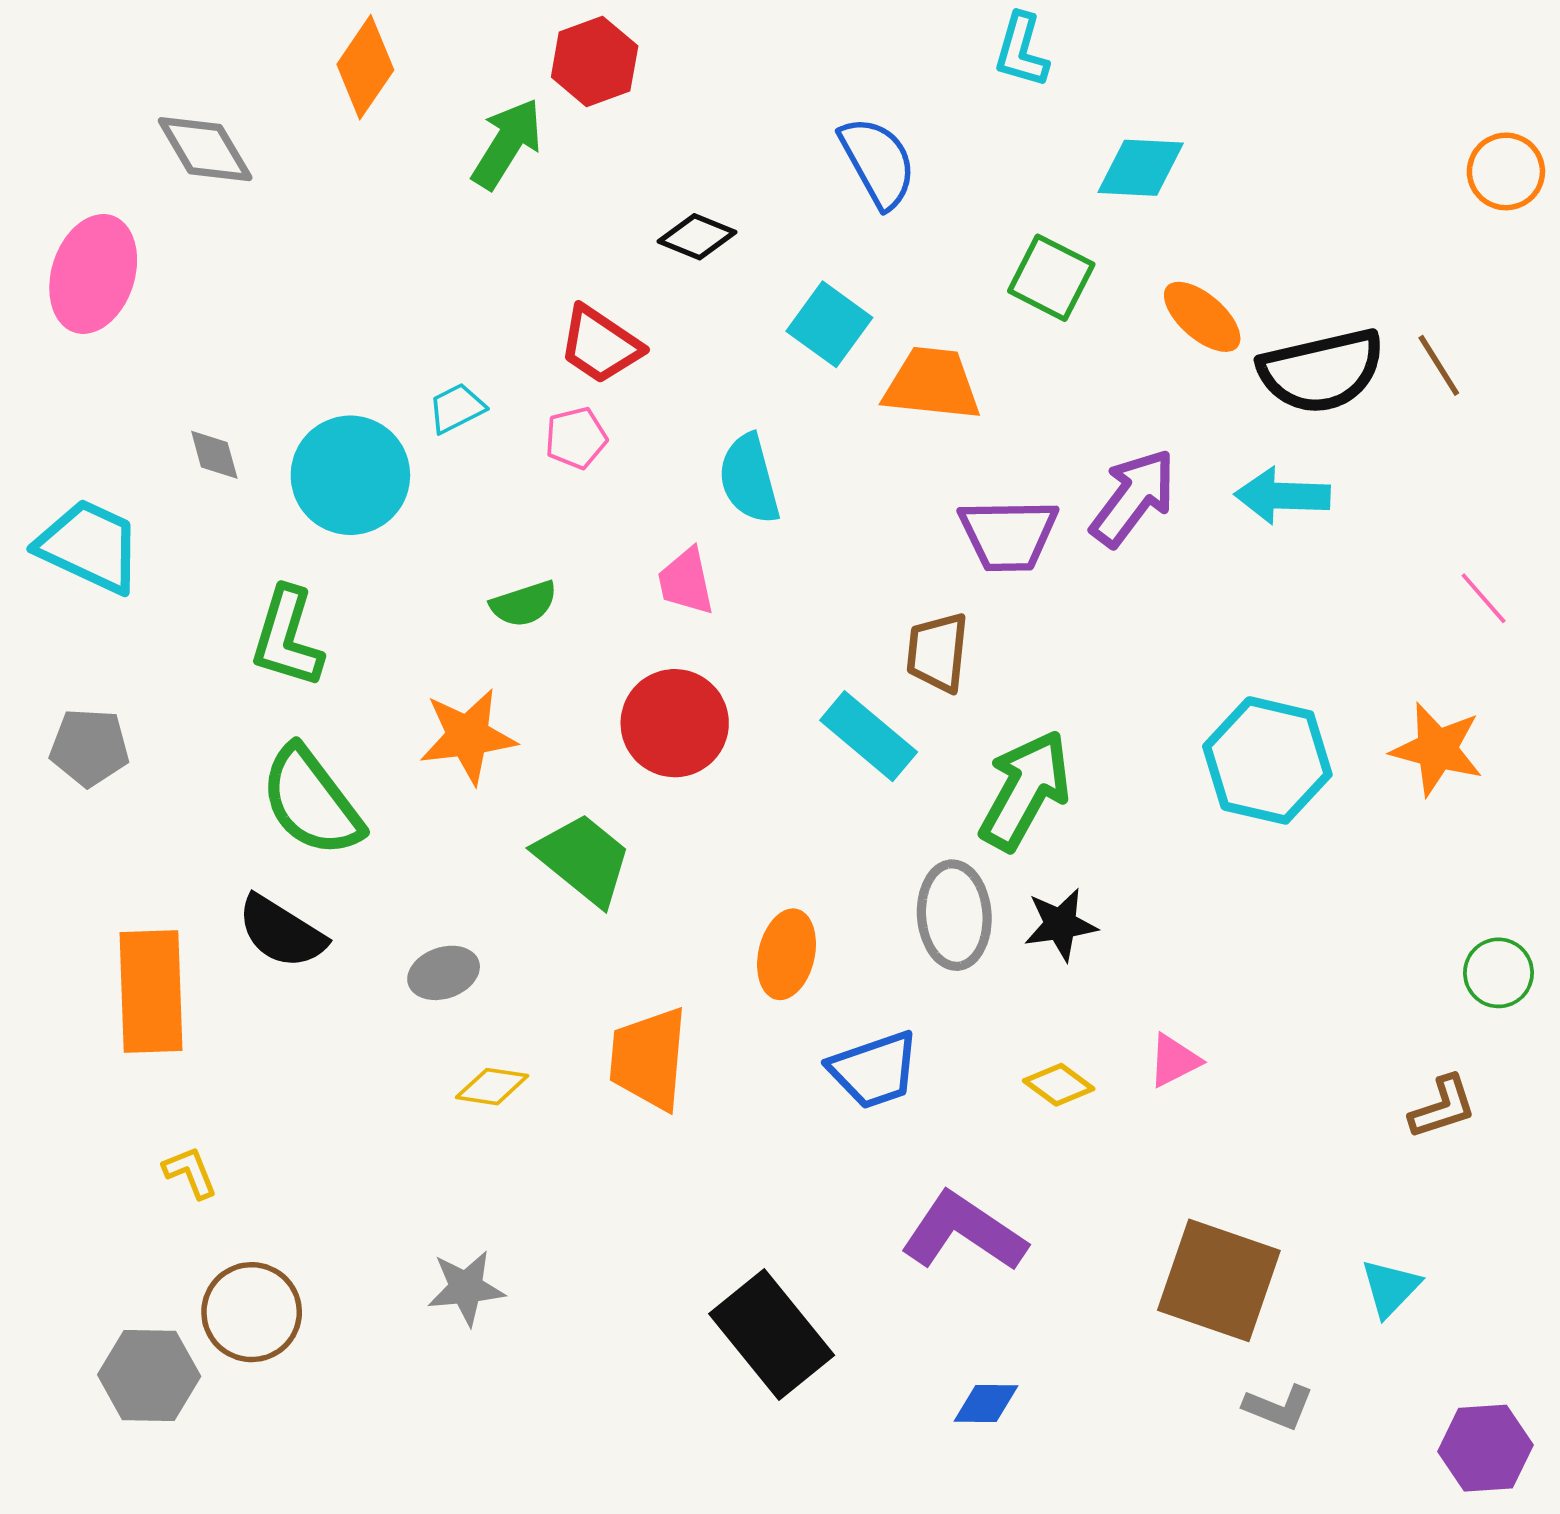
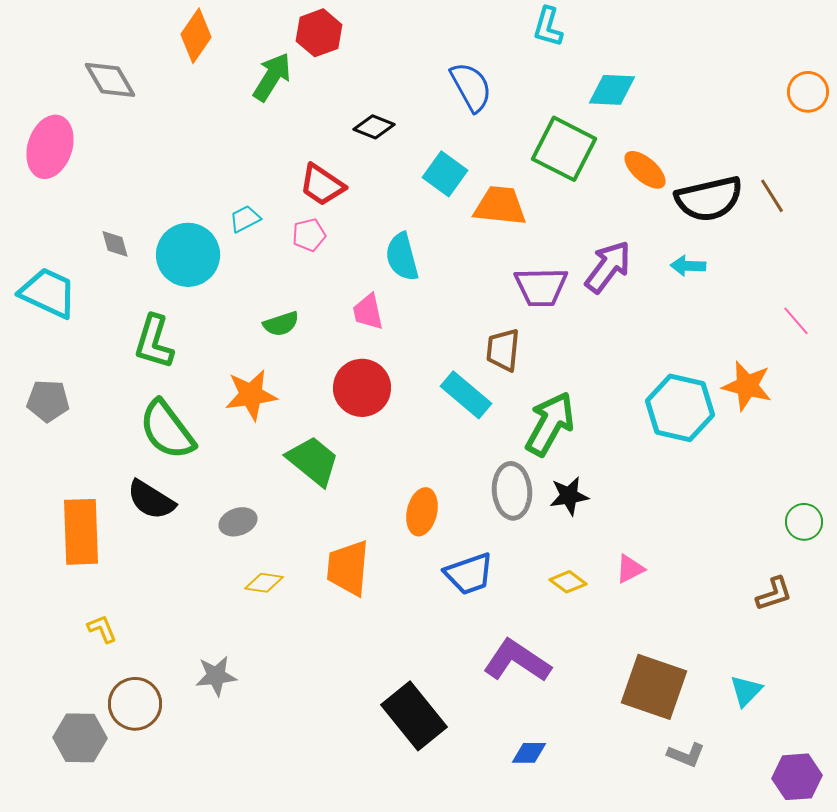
green square: (1051, 278) -> (564, 149), size x1.4
cyan arrow: (1282, 496) -> (688, 266), size x0.7
orange star: (1437, 749) -> (747, 386), moved
gray star: (466, 1288) -> (216, 676), moved

